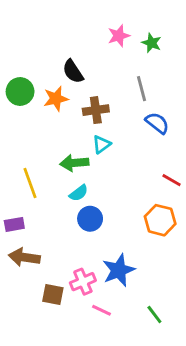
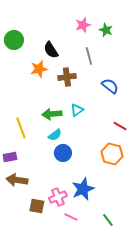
gray line: (142, 89) -> (89, 56), moved
green circle: (20, 91) -> (14, 40), moved
cyan triangle: (102, 144) -> (77, 110), moved

